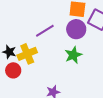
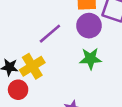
green star: (73, 55) -> (90, 59), turned 30

